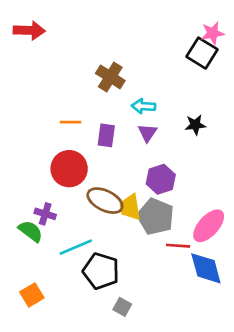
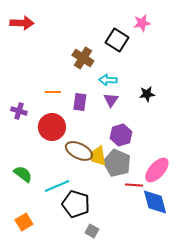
pink star: (213, 33) -> (142, 23), moved
black square: (202, 53) -> (117, 40), moved
purple cross: (45, 214) -> (19, 111), moved

